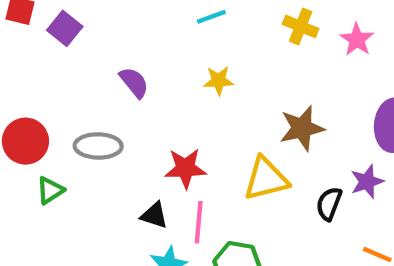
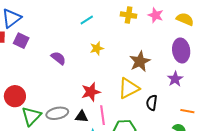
gray ellipse: (98, 146) -> (57, 113), moved
green triangle: (50, 190) -> (31, 116), size x1.5
black semicircle: (329, 204) -> (152, 103), moved

